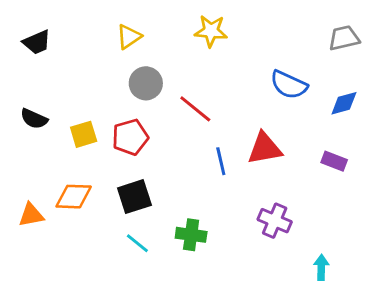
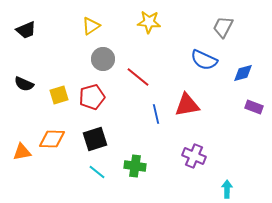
gray trapezoid: (344, 38) -> (223, 27), moved, turned -50
purple rectangle: (334, 161) -> (254, 107), moved

